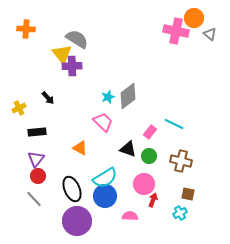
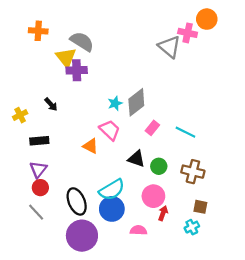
orange cross: (26, 29) -> (38, 31), moved
pink cross: (176, 31) -> (188, 33), size x0.7
gray triangle: (210, 34) -> (169, 47), moved, size x1.6
pink rectangle: (150, 132) -> (152, 128), moved
orange triangle: (80, 148) -> (90, 146), moved

